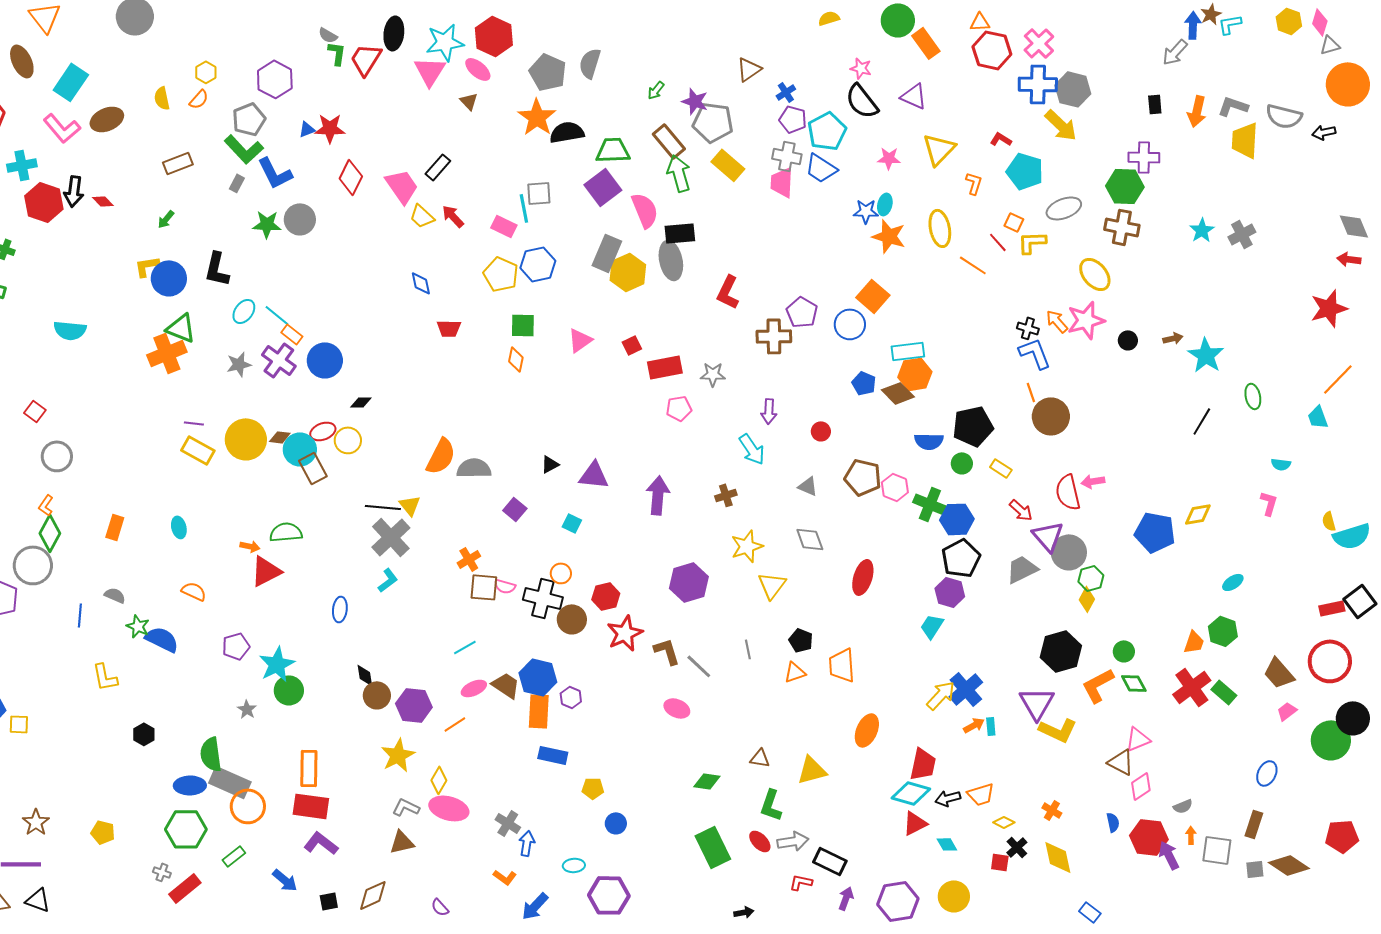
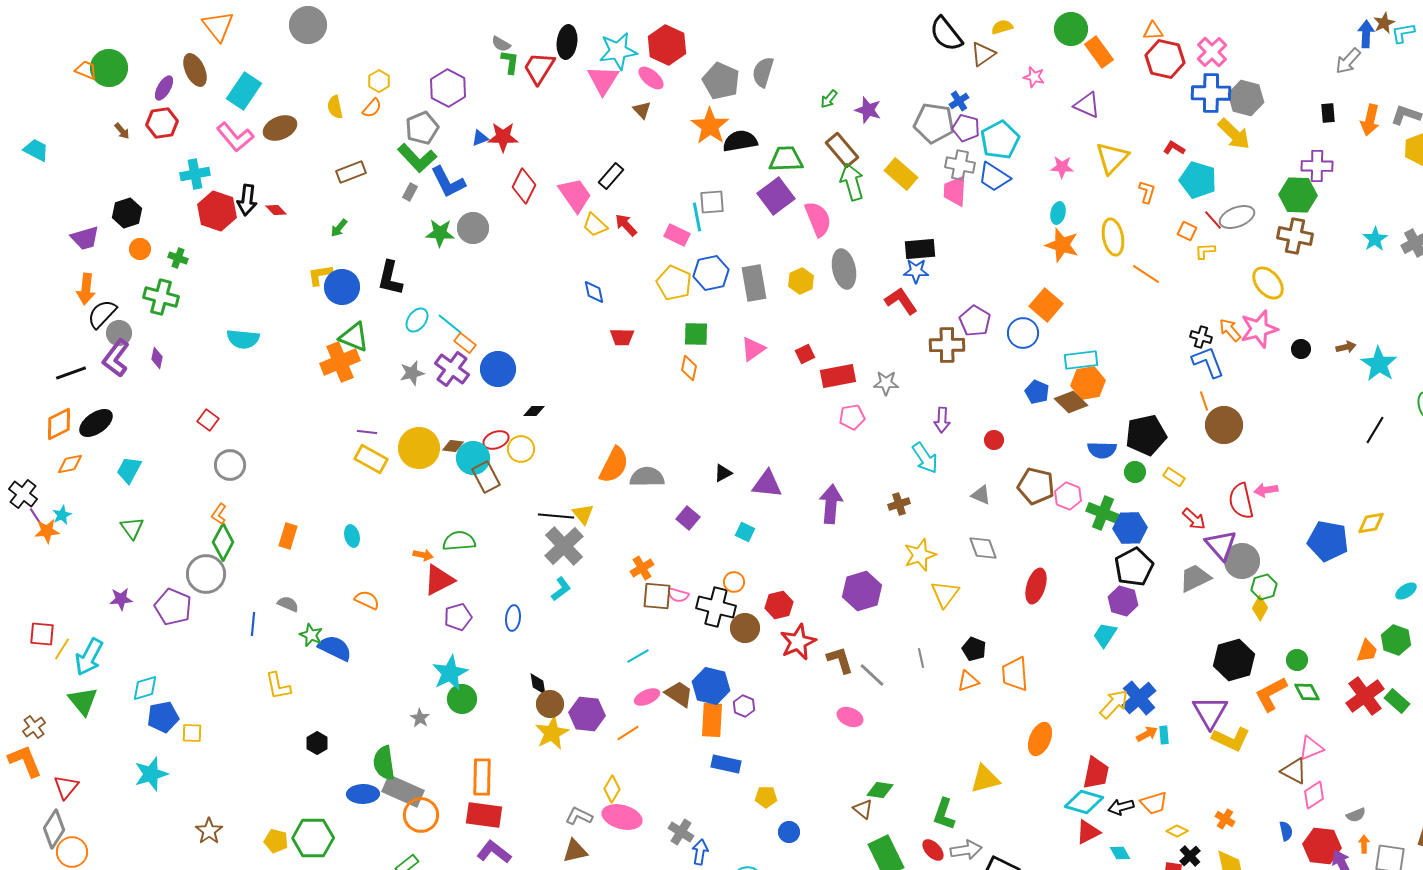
brown triangle: (749, 69) -> (983, 54), moved
black semicircle: (862, 101) -> (946, 34), moved
gray pentagon: (713, 122) -> (934, 123), moved
blue star: (866, 211) -> (916, 271), moved
black rectangle: (680, 233) -> (920, 249), moved
red line: (998, 242) -> (1213, 220), moved
yellow L-shape: (1032, 242) -> (1205, 251), size x0.7
gray rectangle: (607, 253) -> (754, 283), moved, turned -33
yellow hexagon: (628, 272) -> (801, 281), size x0.7
red L-shape: (728, 292) -> (901, 301), turned 120
purple pentagon: (236, 646) -> (458, 617), moved
yellow star: (398, 755) -> (552, 733), moved
brown triangle: (760, 758) -> (863, 809), moved, turned 30
green hexagon: (186, 829) -> (313, 838), moved

